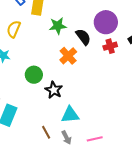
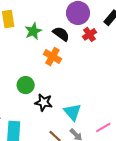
black star: (54, 90) -> (44, 102), moved
cyan triangle: (70, 115) -> (72, 112), turned -48

